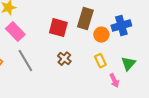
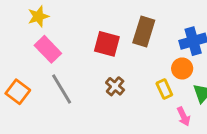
orange circle: (101, 35) -> (182, 68), moved

